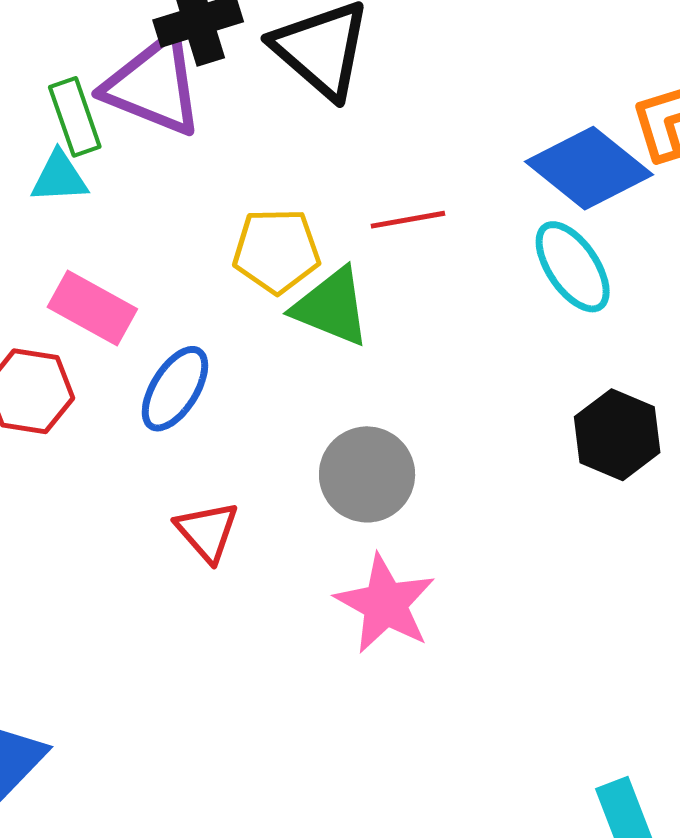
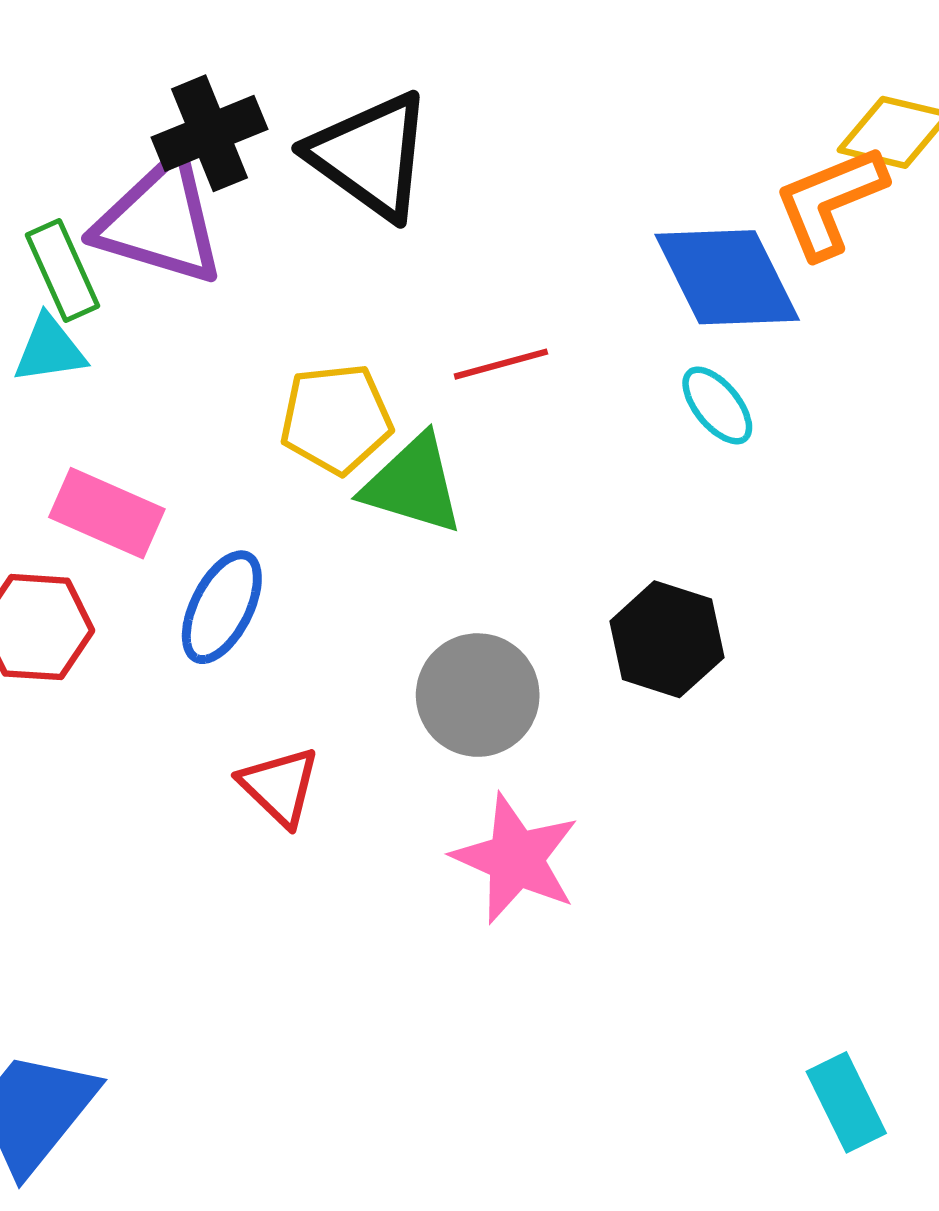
blue diamond: (589, 168) -> (727, 277), turned 30
cyan ellipse: (573, 267) -> (717, 405), size x0.7
black hexagon: (617, 435) -> (667, 639), moved

